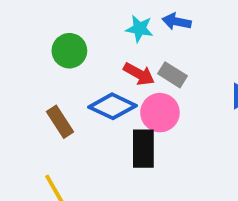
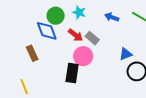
blue arrow: (177, 22) -> (112, 17), moved
green circle: (69, 51) -> (56, 16), moved
blue diamond: (113, 106) -> (47, 31), moved, turned 35

